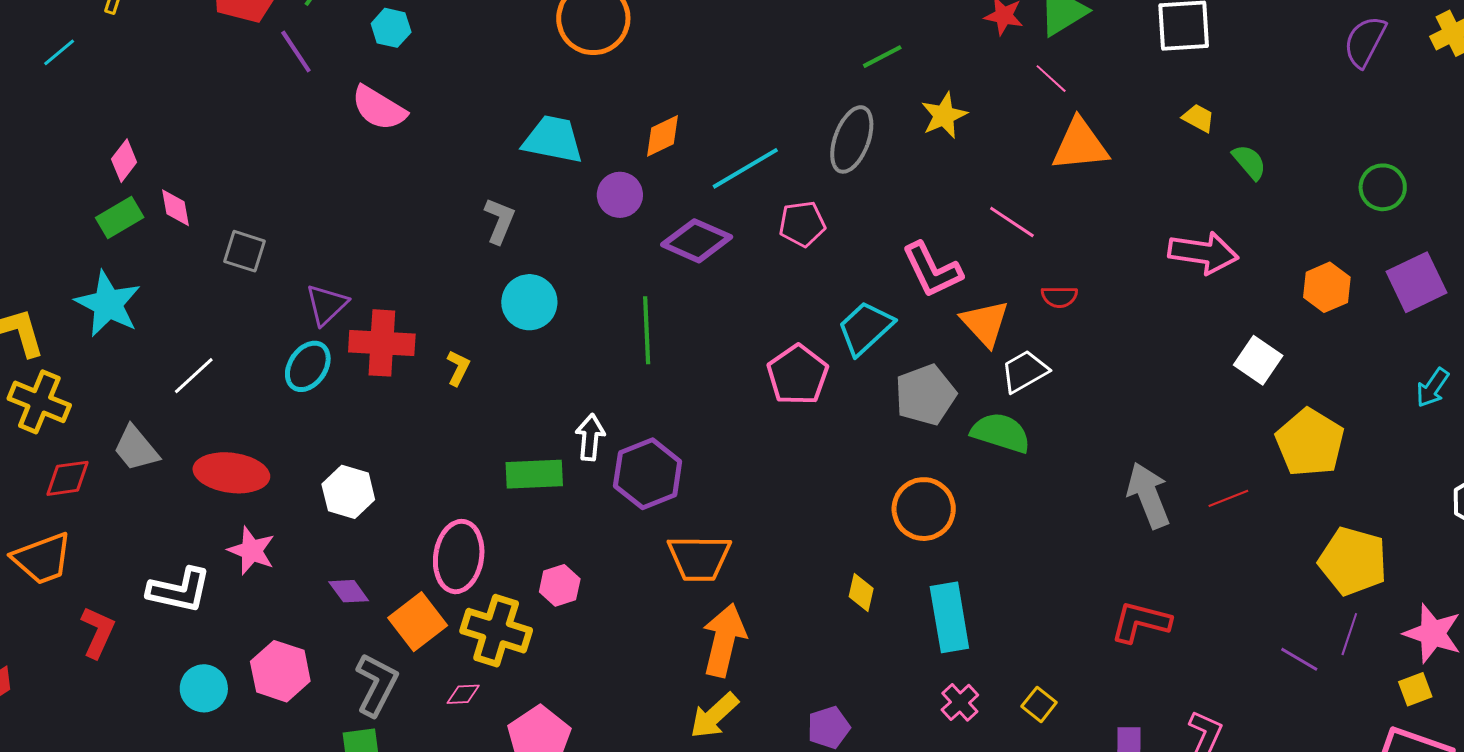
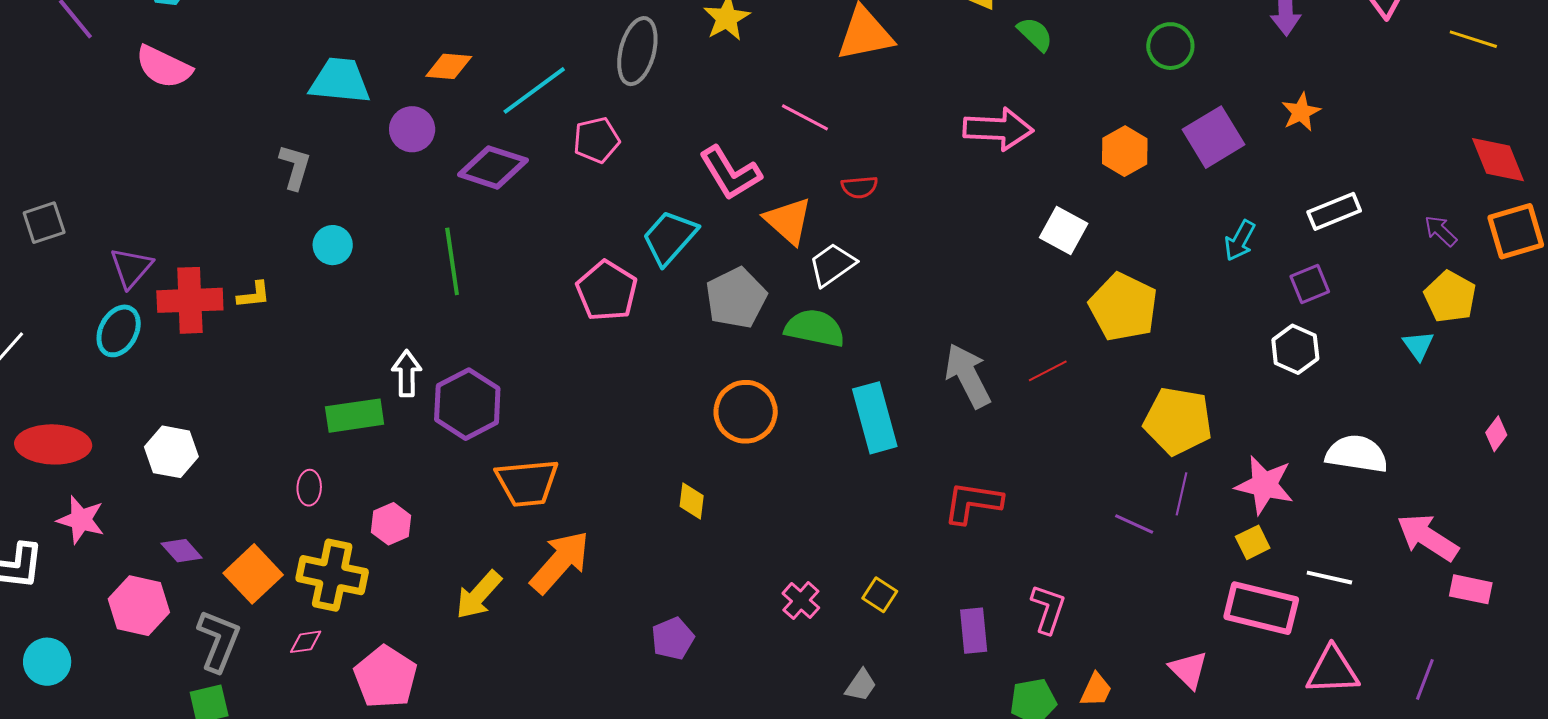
orange diamond: (663, 136) -> (449, 66), turned 36
gray square: (244, 251) -> (44, 223), turned -30
cyan circle: (529, 302) -> (333, 245), size x0.7
yellow L-shape: (458, 368) -> (254, 295), moved, turned 63
pink ellipse: (459, 557) -> (309, 488), moved, size x0.5
cyan rectangle: (949, 617) -> (875, 418), moved
orange arrow: (724, 640) -> (560, 562), turned 34
pink hexagon: (280, 671) -> (139, 606), moved
yellow arrow: (714, 716) -> (479, 595), moved

